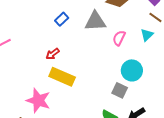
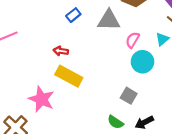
red arrow: (53, 54) -> (61, 51), turned 40
cyan circle: (132, 70) -> (142, 62), moved

